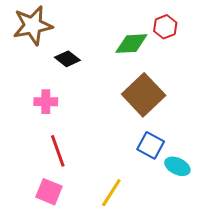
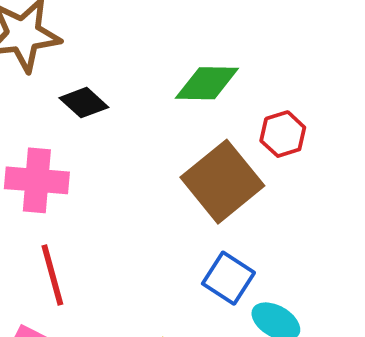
red hexagon: (165, 27) -> (283, 134), moved
pink cross: (46, 102) -> (37, 180), size x1.4

